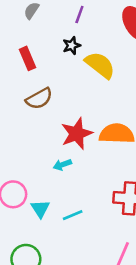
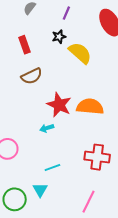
red star: (77, 134) -> (59, 105), turned -30
cyan triangle: (40, 209) -> (40, 190), moved

